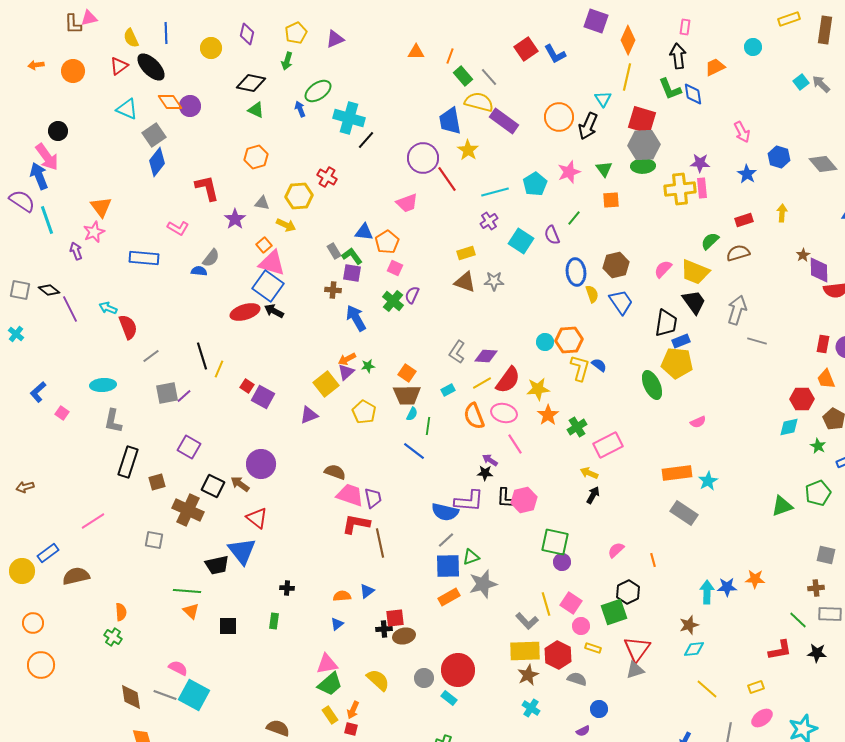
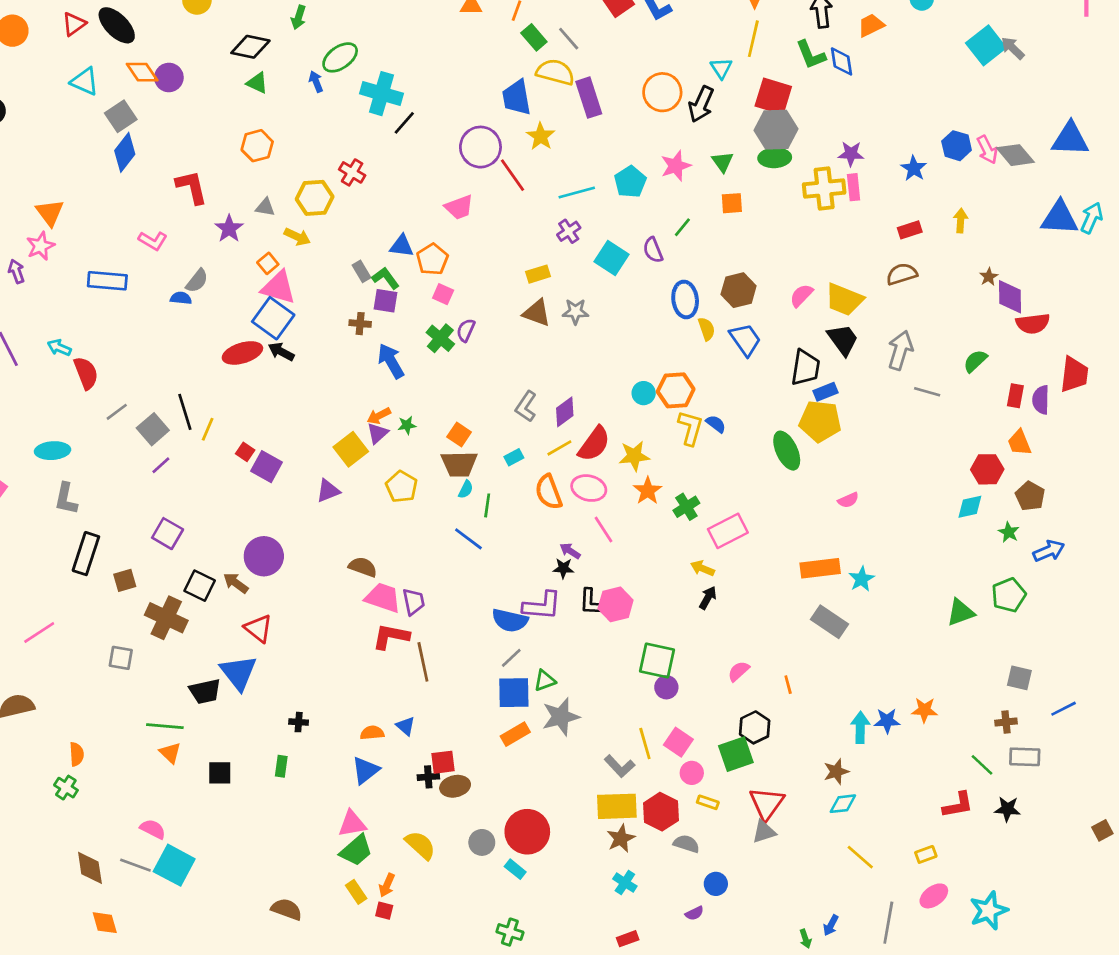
cyan square: (801, 82) -> (986, 45), size x1.8
purple rectangle: (504, 121) -> (589, 98), turned 36
pink arrow: (742, 132) -> (987, 150), moved
green semicircle: (710, 241) -> (975, 361), moved
purple diamond: (486, 356) -> (565, 412), turned -40
gray square: (167, 393) -> (153, 429), moved, turned -30
blue triangle: (367, 591) -> (406, 726), turned -42
blue triangle: (337, 624) -> (365, 770), size x1.6

